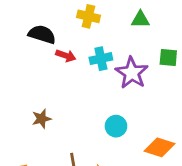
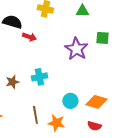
cyan cross: (101, 59) -> (39, 77), moved
cyan circle: (116, 126) -> (70, 101), moved

